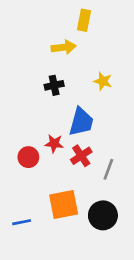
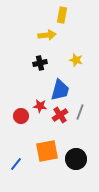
gray line: (108, 169) -> (80, 112), moved
blue line: (22, 222) -> (16, 164), turned -40

